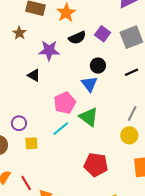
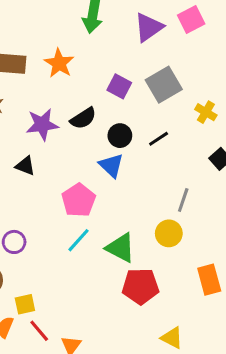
black semicircle: (77, 38) -> (83, 118), moved
black line: (132, 72) -> (159, 139), moved
green triangle: (89, 117) -> (121, 248), moved
yellow circle: (129, 135) -> (169, 233), moved
yellow square: (31, 143) -> (25, 304), moved

